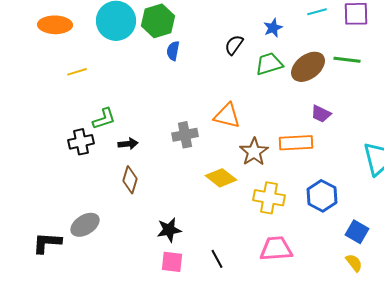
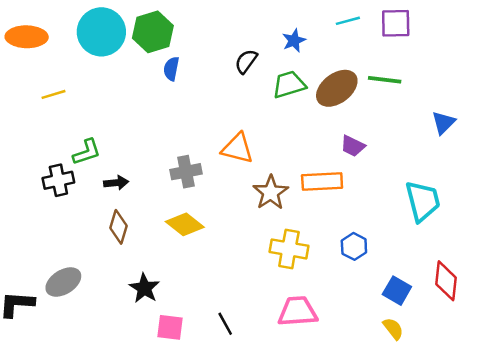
yellow diamond: (221, 178) -> (185, 224), moved
blue hexagon: (322, 196) -> (354, 246), size x0.7
black star: (169, 230) -> (144, 288), moved, turned -30

